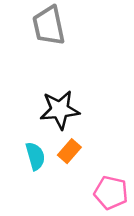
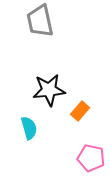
orange rectangle: (69, 151) -> (80, 111), moved

